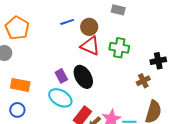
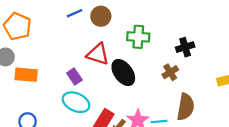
red triangle: (90, 46) -> (98, 54), moved
black ellipse: (83, 77) -> (123, 73), moved
orange rectangle: (20, 85) -> (26, 75), moved

